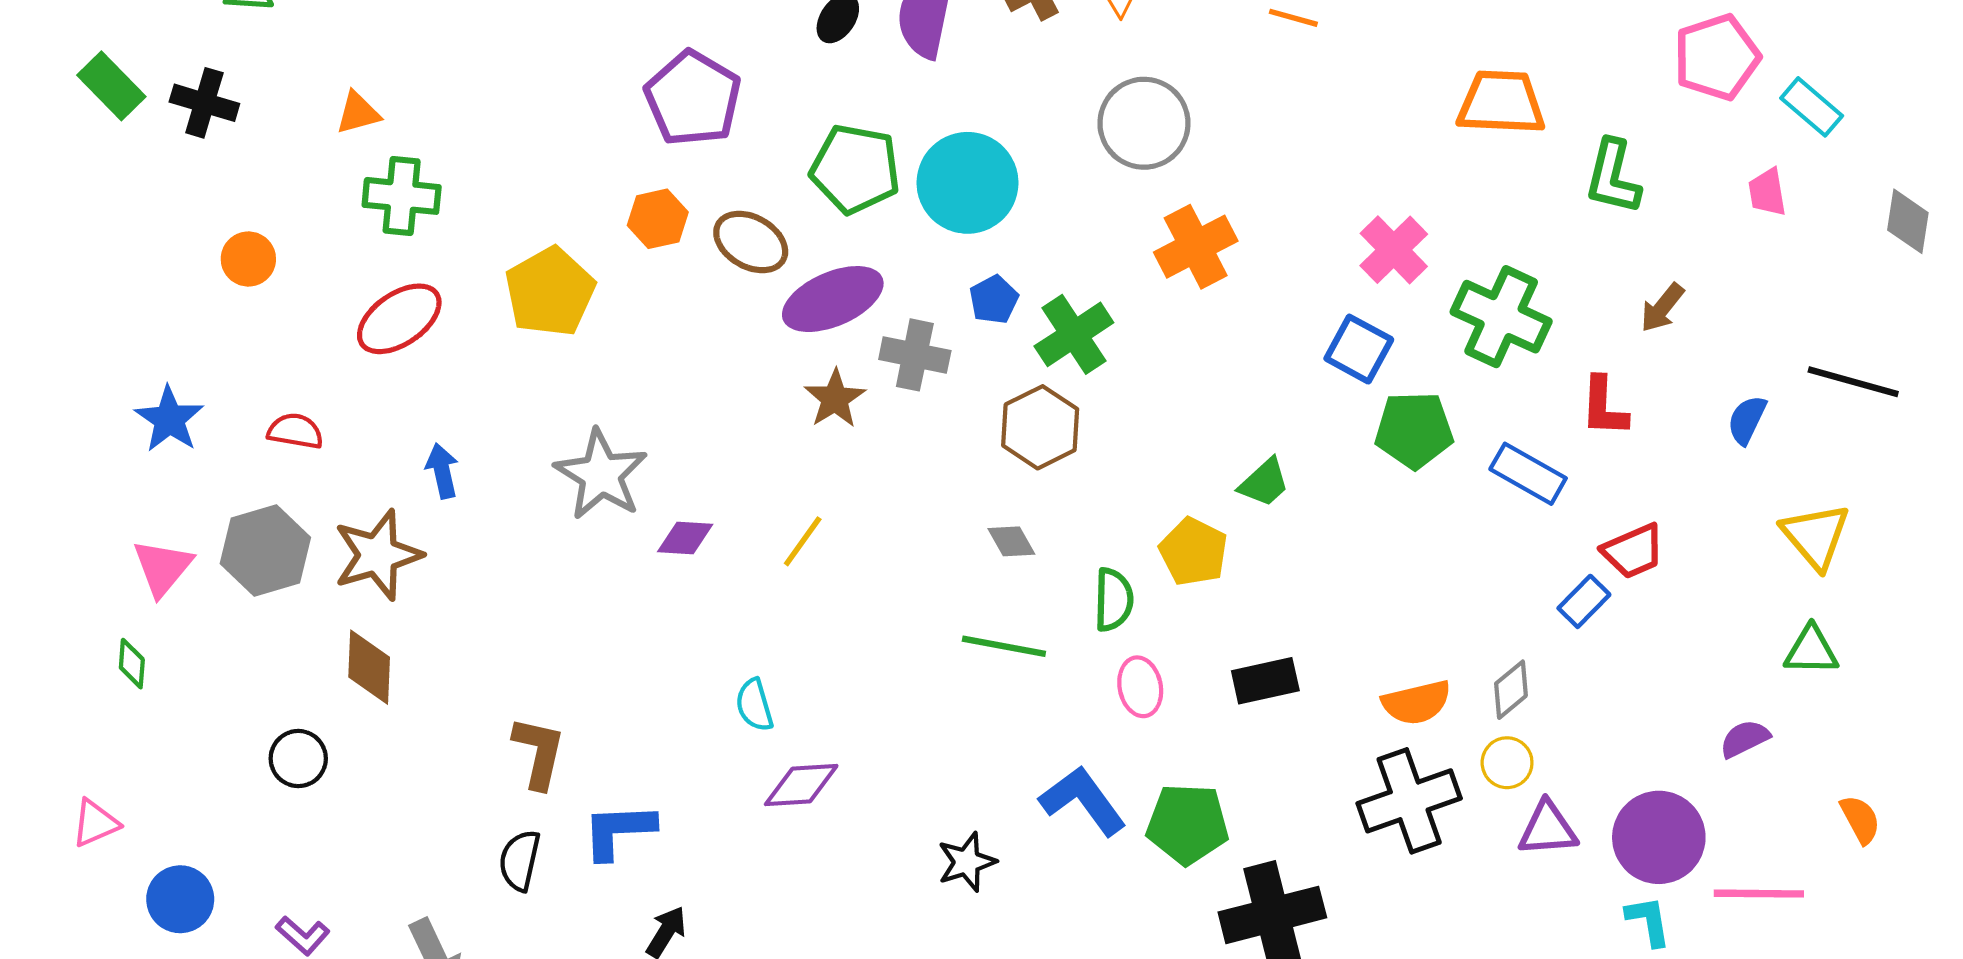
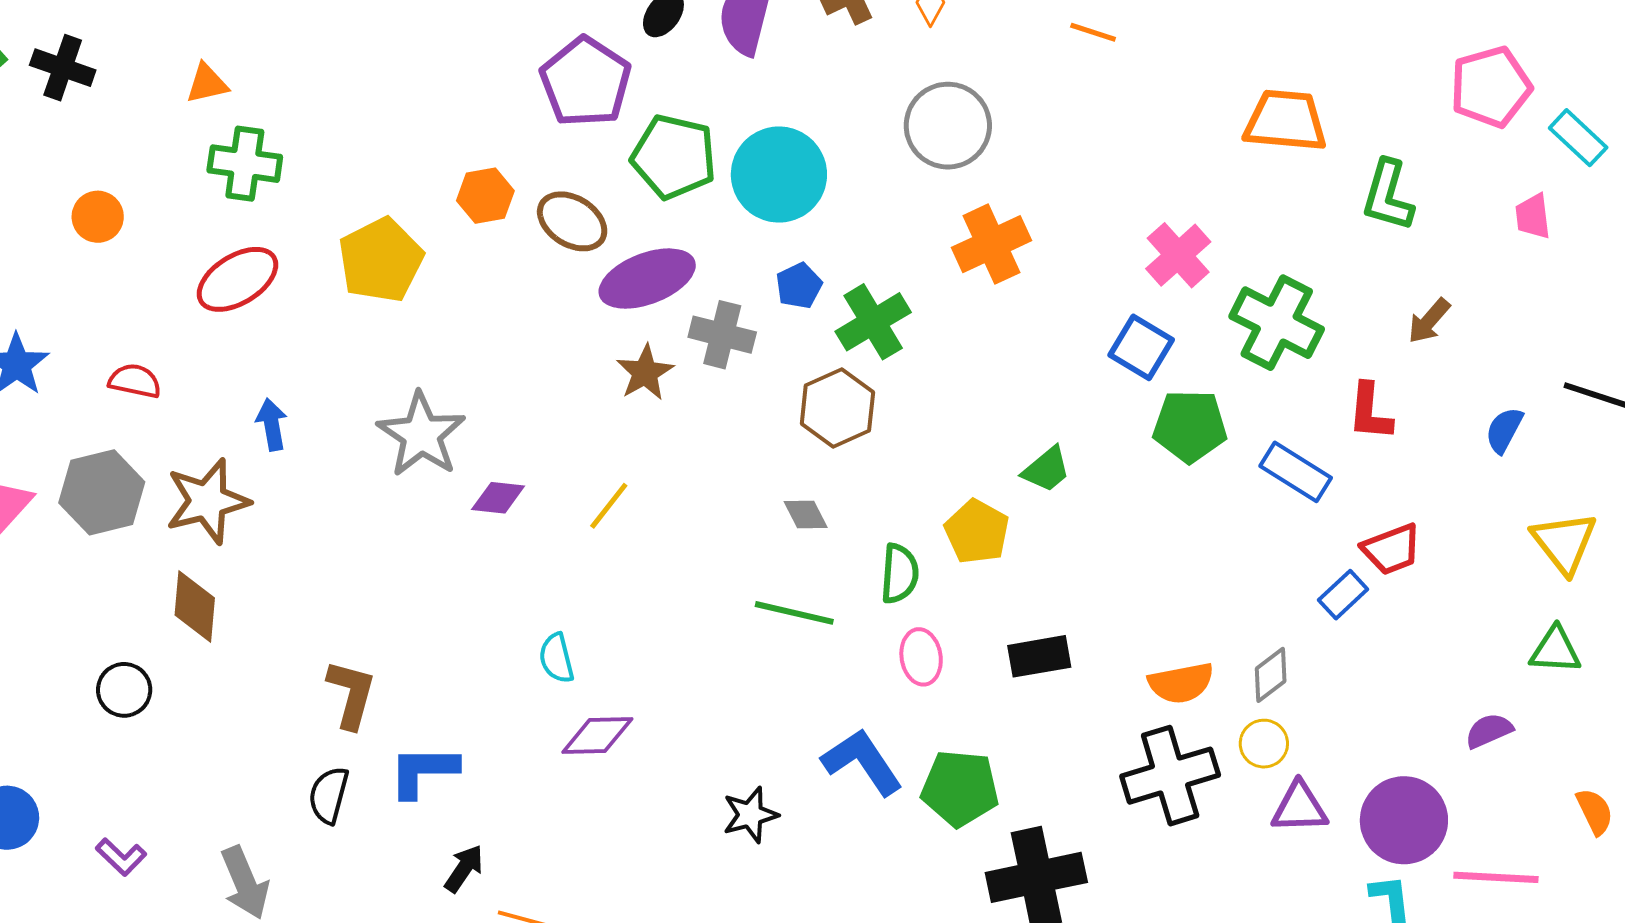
purple pentagon: (693, 98) -> (586, 82), moved

